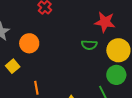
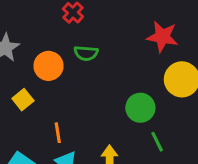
green semicircle: (89, 45) -> (86, 53), moved
green circle: (116, 75) -> (140, 108), moved

